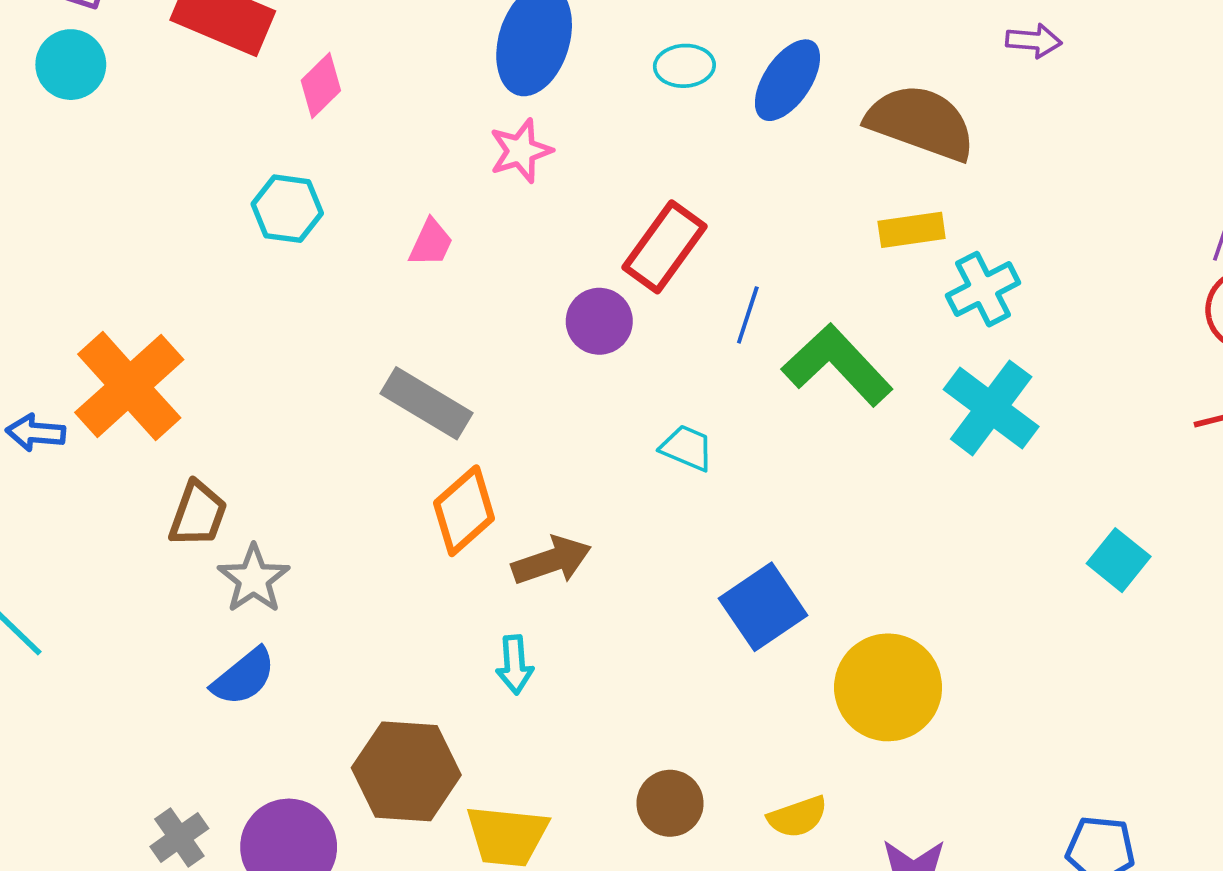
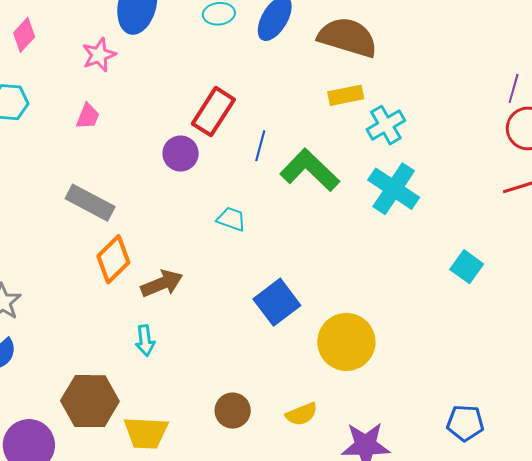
pink star: (521, 151) -> (99, 55), moved

